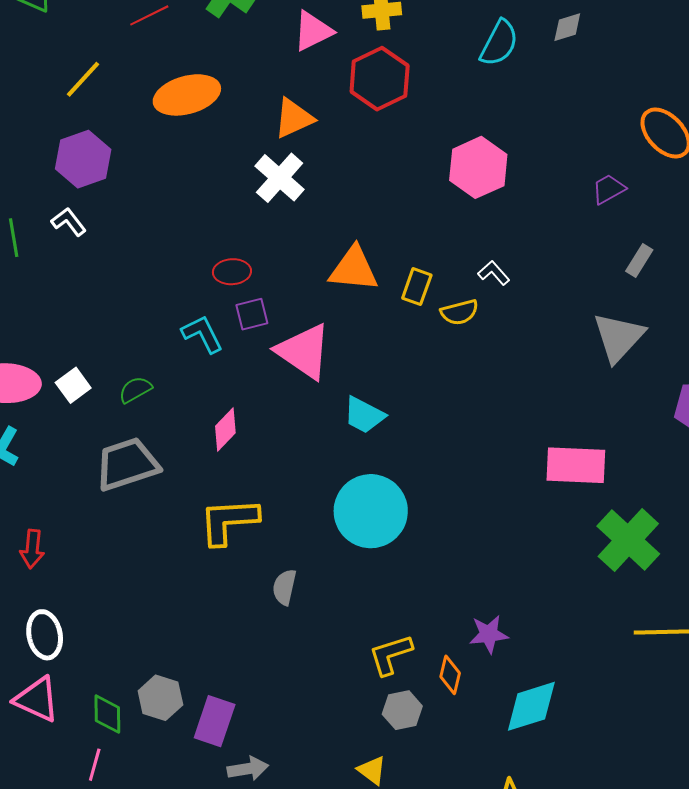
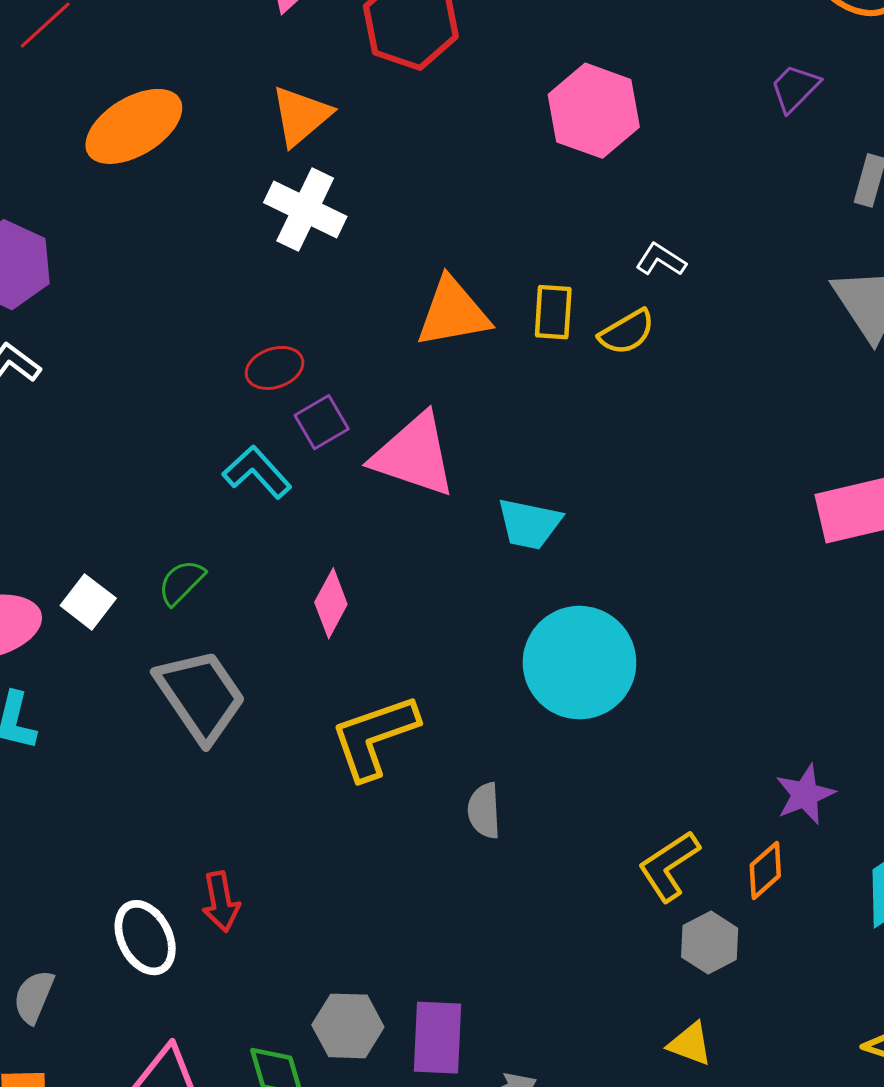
gray trapezoid: (127, 464) -> (201, 696), turned 90
red arrow: (32, 549) -> (221, 902), moved
white ellipse: (45, 635) -> (145, 938), moved
orange diamond: (450, 675) -> (765, 871), turned 51

